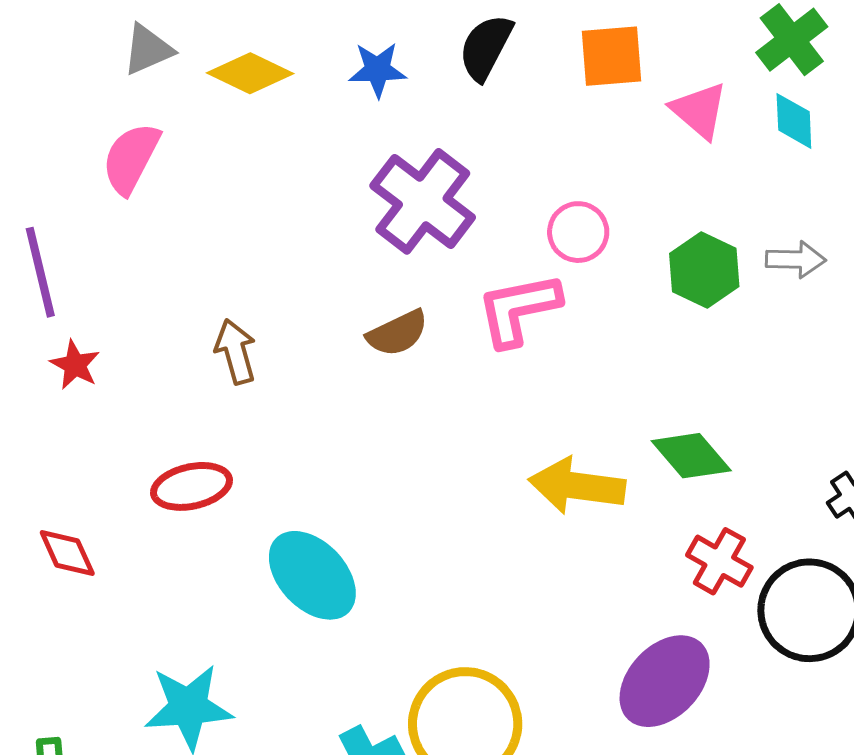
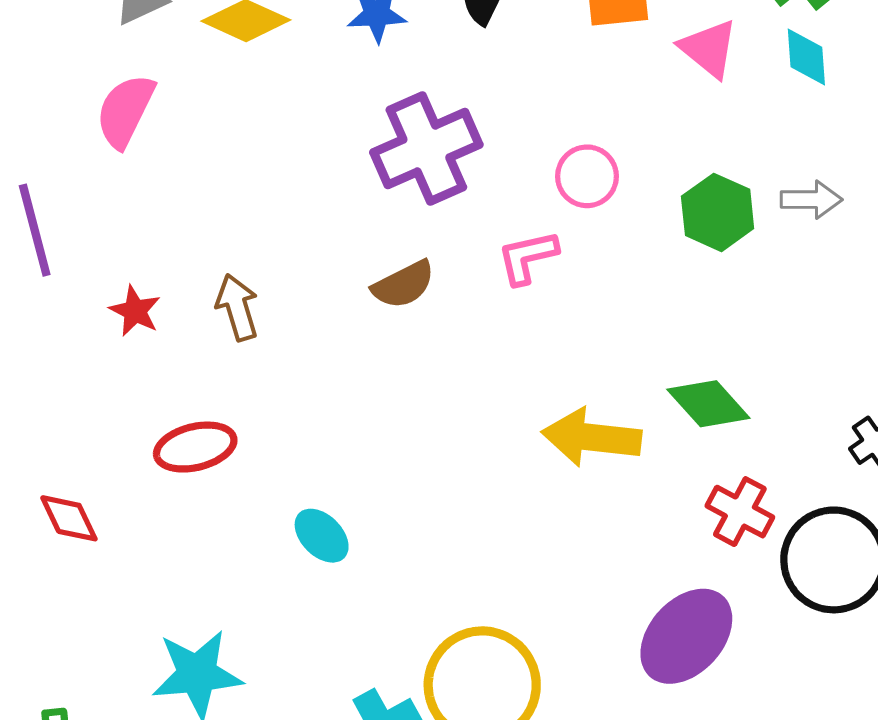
purple cross: (423, 201) -> (426, 148), turned 30
pink L-shape: (519, 309) -> (527, 257), size x0.7
red star: (75, 365) -> (135, 311), moved
cyan ellipse: (312, 575) -> (322, 536), size x0.6

